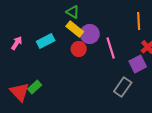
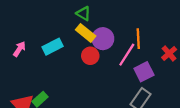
orange line: (139, 21) -> (138, 39), moved
pink line: (111, 48) -> (127, 55), turned 50
purple square: (138, 64) -> (144, 72), moved

